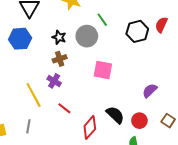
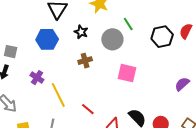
black star: (59, 37) -> (81, 32), moved
purple cross: (54, 81) -> (37, 78), moved
purple semicircle: (150, 91) -> (182, 84), moved

